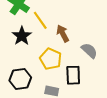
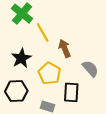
black star: (22, 36) -> (21, 58), moved

